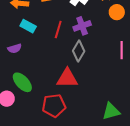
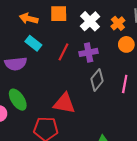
purple semicircle: (15, 48) -> (16, 64), size x1.5
gray diamond: (79, 51) -> (97, 80), moved

